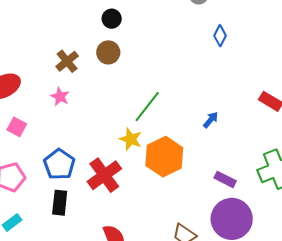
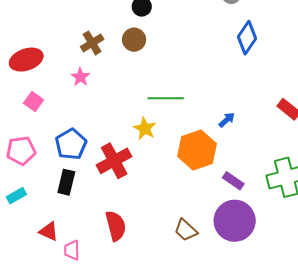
blue diamond: (220, 36) -> (247, 38), size x1.5
green line: (147, 107) -> (166, 98), turned 44
orange hexagon: (164, 157) -> (197, 150), moved

